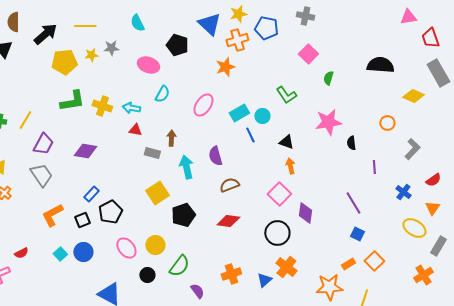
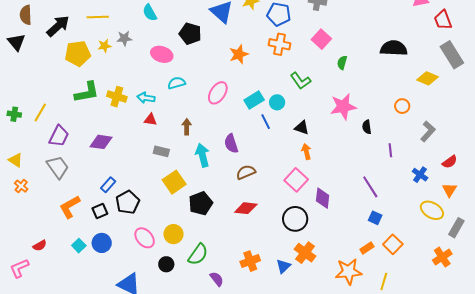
orange cross: (237, 40) -> (280, 44), moved, turned 30
cyan semicircle: (162, 94) -> (177, 83), turned -132
gray rectangle: (152, 153) -> (161, 151), moved

